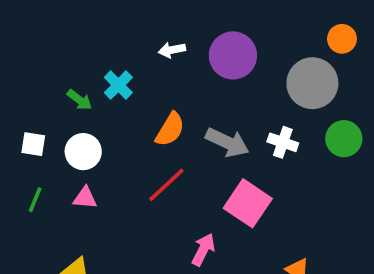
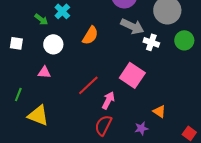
gray arrow: (227, 142) -> (132, 26), moved
white circle: (83, 152) -> (53, 44), moved
red line: (166, 185) -> (88, 85), moved
green line: (35, 200) -> (18, 94), moved

